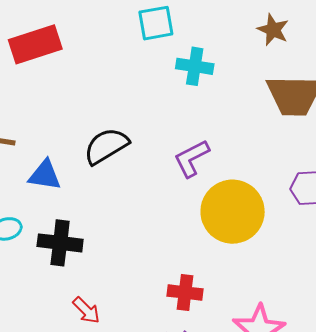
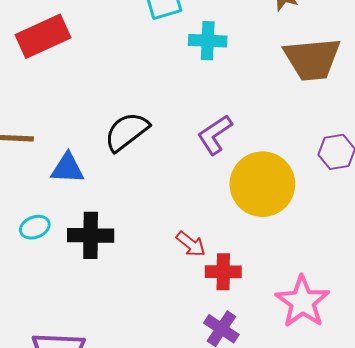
red arrow: (86, 310) -> (191, 244), moved

